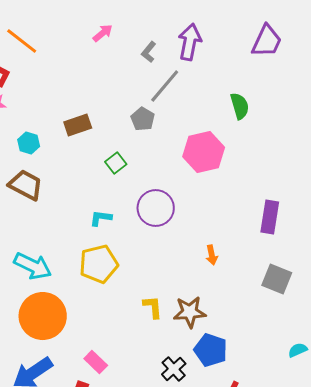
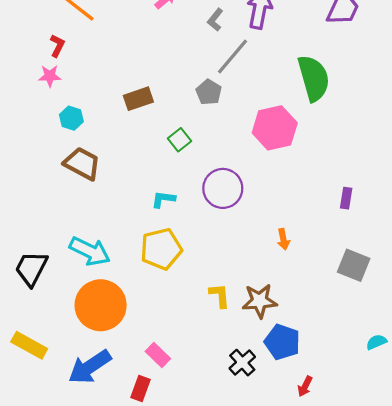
green semicircle: (240, 106) -> (314, 78), size x1.6
cyan hexagon: (29, 143) -> (71, 118), moved
purple rectangle: (270, 217) -> (346, 198), size x0.6

